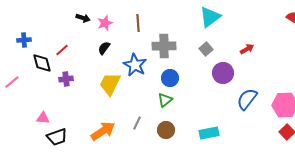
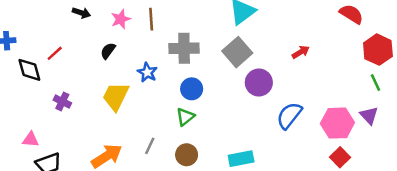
pink star: (105, 23) -> (121, 19), moved
gray square: (206, 49) -> (237, 52), size x1.6
red arrow: (247, 49) -> (301, 52), moved
blue star: (135, 65) -> (147, 72), size x0.7
purple cross: (66, 79) -> (62, 102), moved, turned 32

